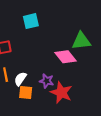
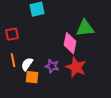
pink diamond: (66, 57) -> (70, 43), turned 50
red star: (61, 92) -> (76, 67), moved

